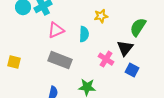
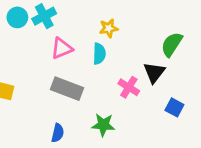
yellow star: (101, 16) -> (109, 28), moved
blue square: (132, 70) -> (174, 107), moved

